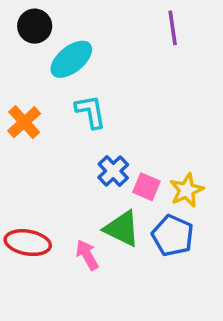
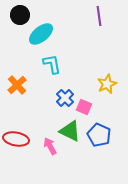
orange cross: (24, 122) -> (17, 85), moved
yellow star: (187, 190) -> (107, 84), moved

